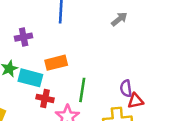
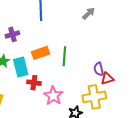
cyan rectangle: (30, 78) -> (21, 67), turned 66
green line: (82, 90) -> (64, 56), moved

